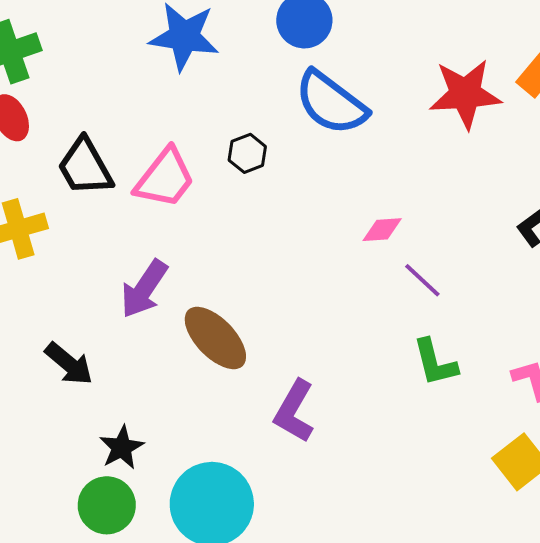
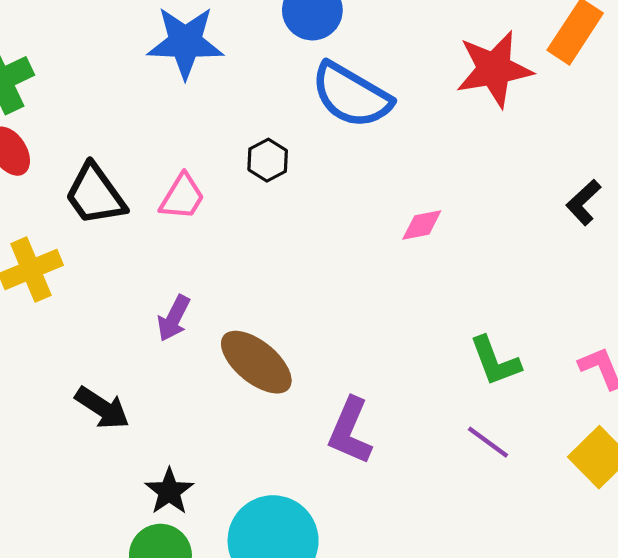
pink trapezoid: (165, 178) -> (182, 197), size x0.7
purple line: (422, 280) -> (488, 442), moved
purple arrow: (144, 289) -> (174, 318), size x0.7

